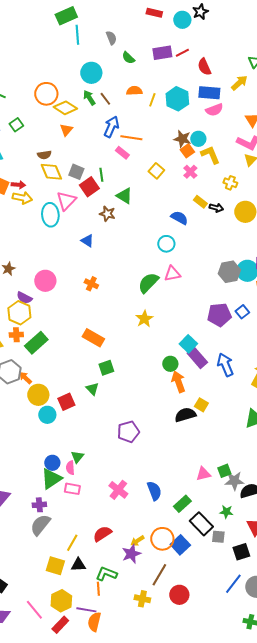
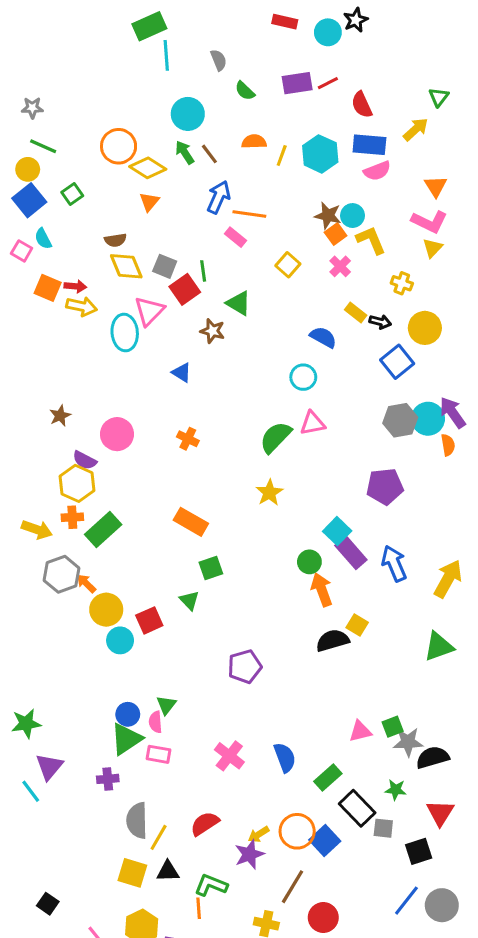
blue square: (242, 312) -> (397, 362), moved, size x1.5
gray semicircle: (40, 525) -> (137, 821), moved, turned -40

